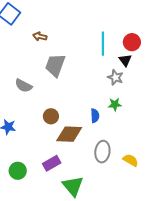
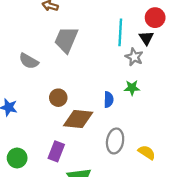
cyan line: (103, 44) -> (120, 32), moved
purple rectangle: (52, 163) -> (56, 151), turned -42

